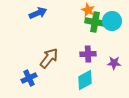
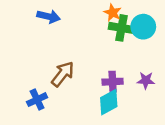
blue arrow: (38, 13) -> (49, 16), turned 36
purple cross: (88, 54) -> (113, 82), moved

